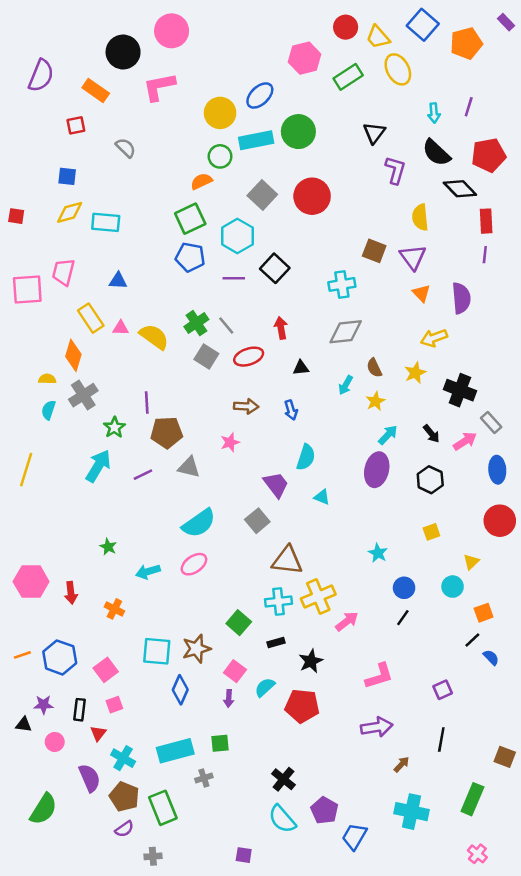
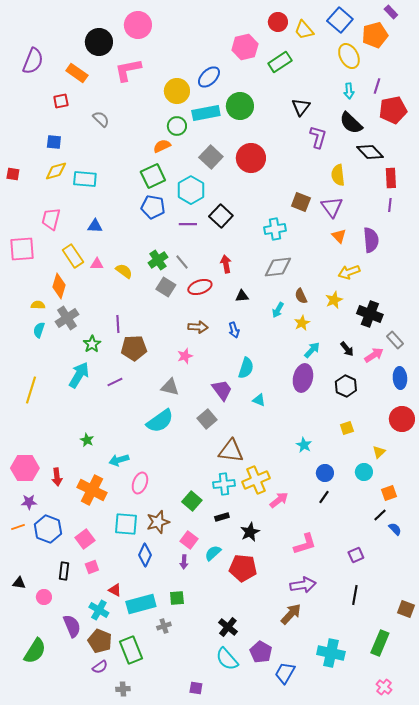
purple rectangle: (506, 22) -> (391, 12), moved
yellow ellipse: (398, 69) -> (349, 56), moved
red pentagon: (489, 155) -> (393, 110), moved
pink square: (27, 289) -> (22, 249), moved
yellow semicircle: (154, 337) -> (124, 271), size x0.7
gray triangle: (189, 467) -> (170, 387), moved
yellow line: (26, 470) -> (31, 390), moved
pink ellipse: (194, 564) -> (140, 483), moved, turned -35
orange cross: (114, 609) -> (92, 490), size x1.8
purple star: (44, 705) -> (29, 502), moved
red triangle: (98, 733) -> (115, 590), moved, turned -40
brown arrow: (402, 764) -> (291, 614), moved, size x1.6

